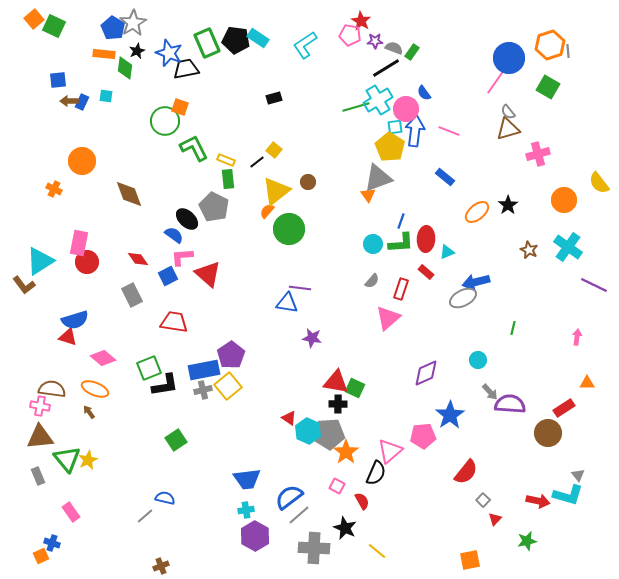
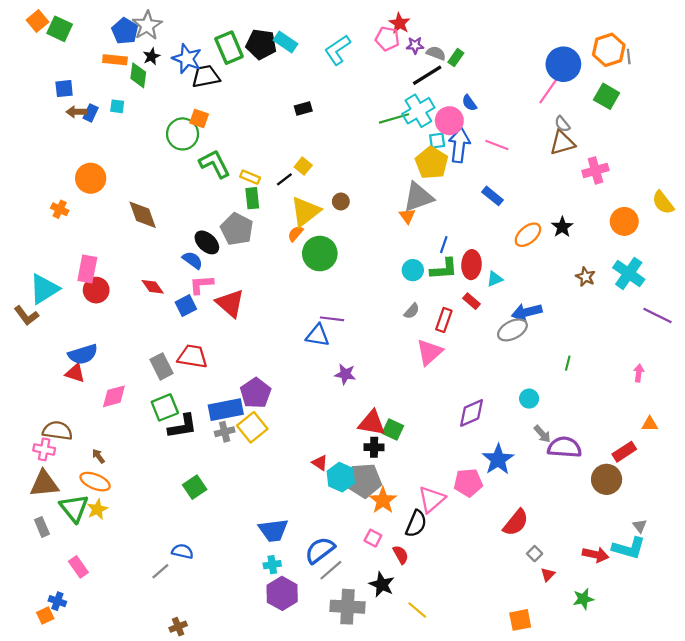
gray rectangle: (132, 295) -> (161, 366), moved
pink diamond: (103, 358) -> (114, 396), turned -55
orange ellipse: (95, 389) -> (95, 482), moved

